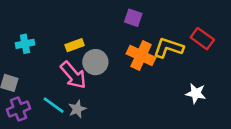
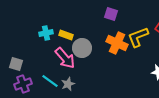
cyan cross: (25, 44) -> (46, 33), moved
yellow rectangle: (75, 45) -> (66, 35), turned 40
yellow L-shape: (168, 48) -> (138, 37), turned -40

